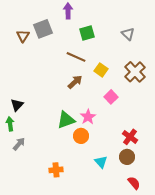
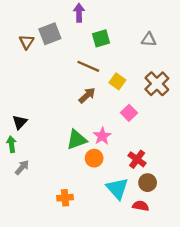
gray triangle: (128, 34) -> (149, 40), turned -40
red cross: (130, 137) -> (137, 159), moved
cyan triangle: (101, 162) -> (117, 188), size x1.5
red semicircle: (134, 183) -> (141, 206), moved, turned -40

